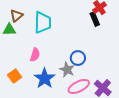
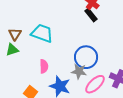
cyan trapezoid: (43, 22) -> (42, 33), turned -55
blue circle: (78, 58) -> (86, 57), size x1.5

